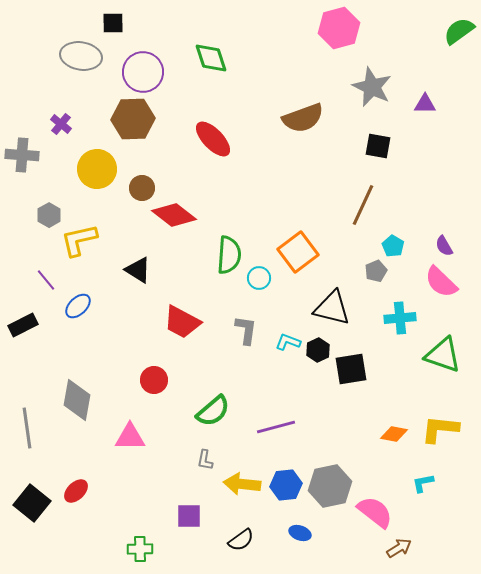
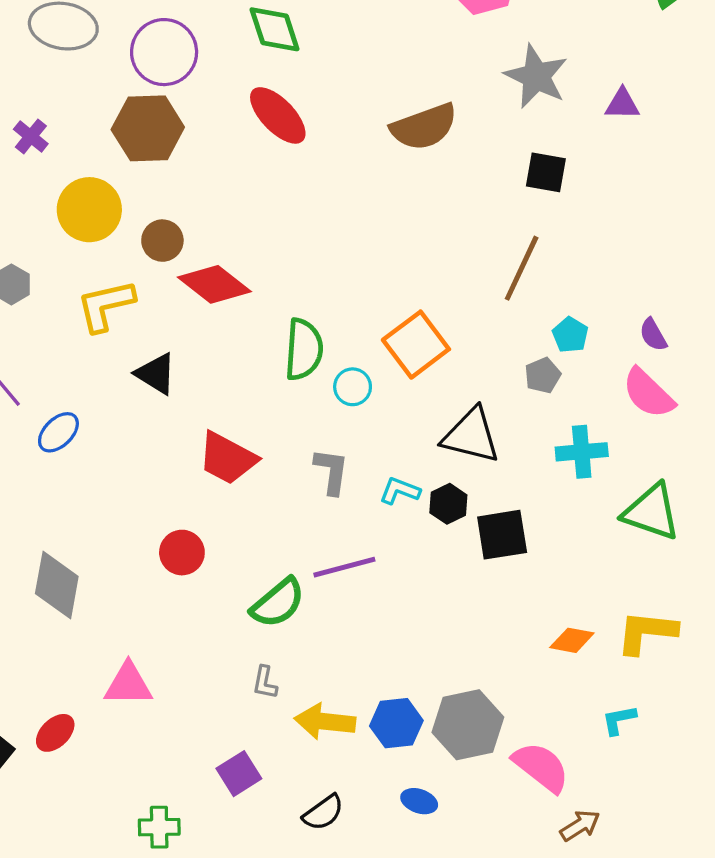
red ellipse: (213, 139) -> (278, 115), moved
yellow L-shape: (79, 240) -> (106, 306), moved
purple line: (276, 427) -> (344, 567), moved
pink triangle: (130, 437) -> (128, 684), moved
purple square: (189, 516) -> (239, 774), turned -32

